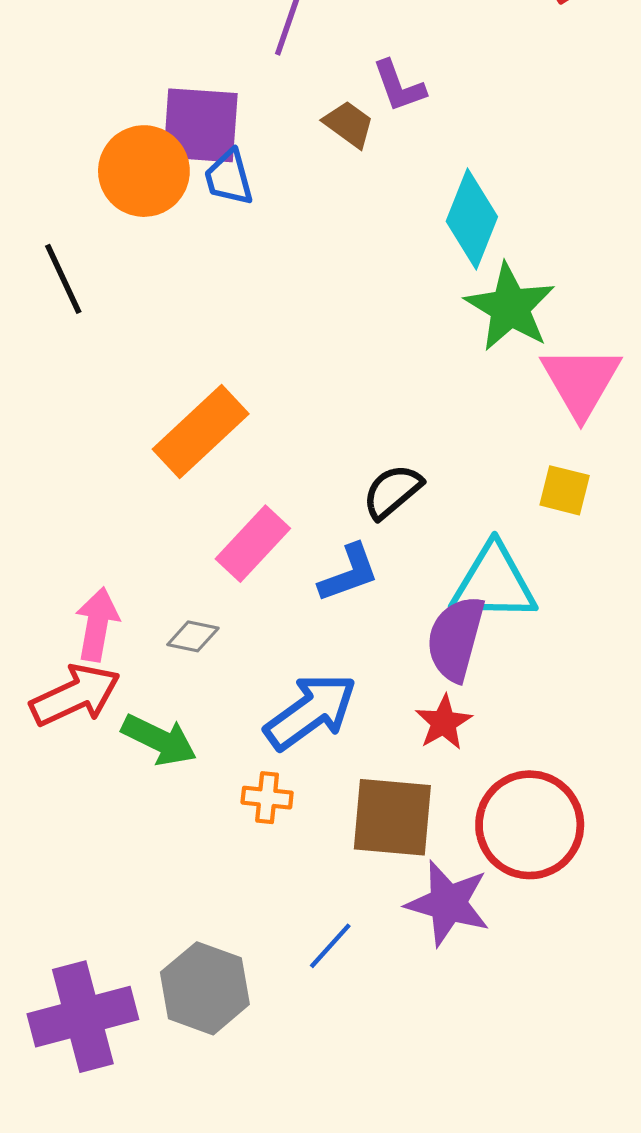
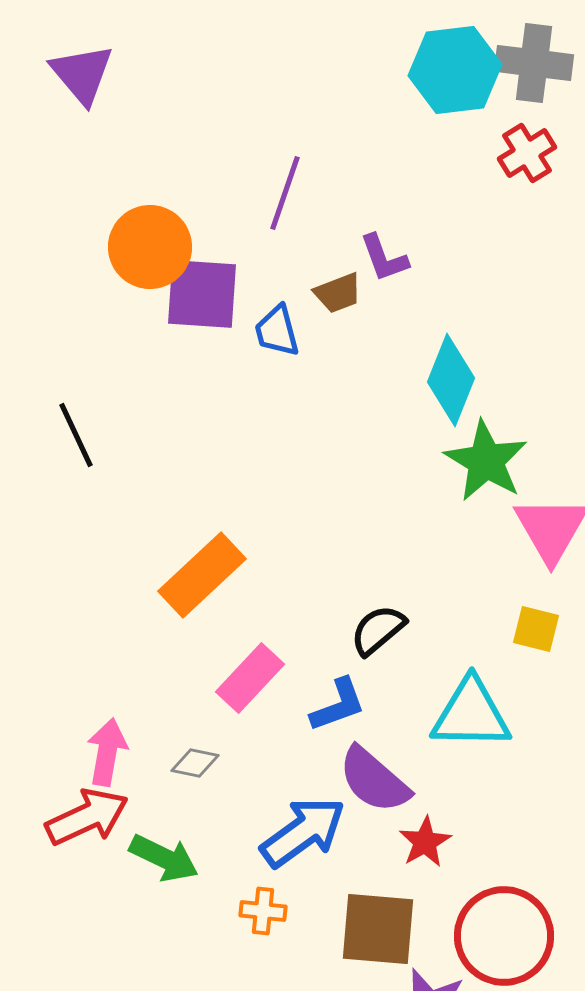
brown trapezoid: (349, 124) -> (338, 293), turned 123
orange circle: (144, 171) -> (150, 247), moved
blue trapezoid: (229, 178) -> (277, 331), moved
purple semicircle: (456, 639) -> (374, 780), moved, turned -64

